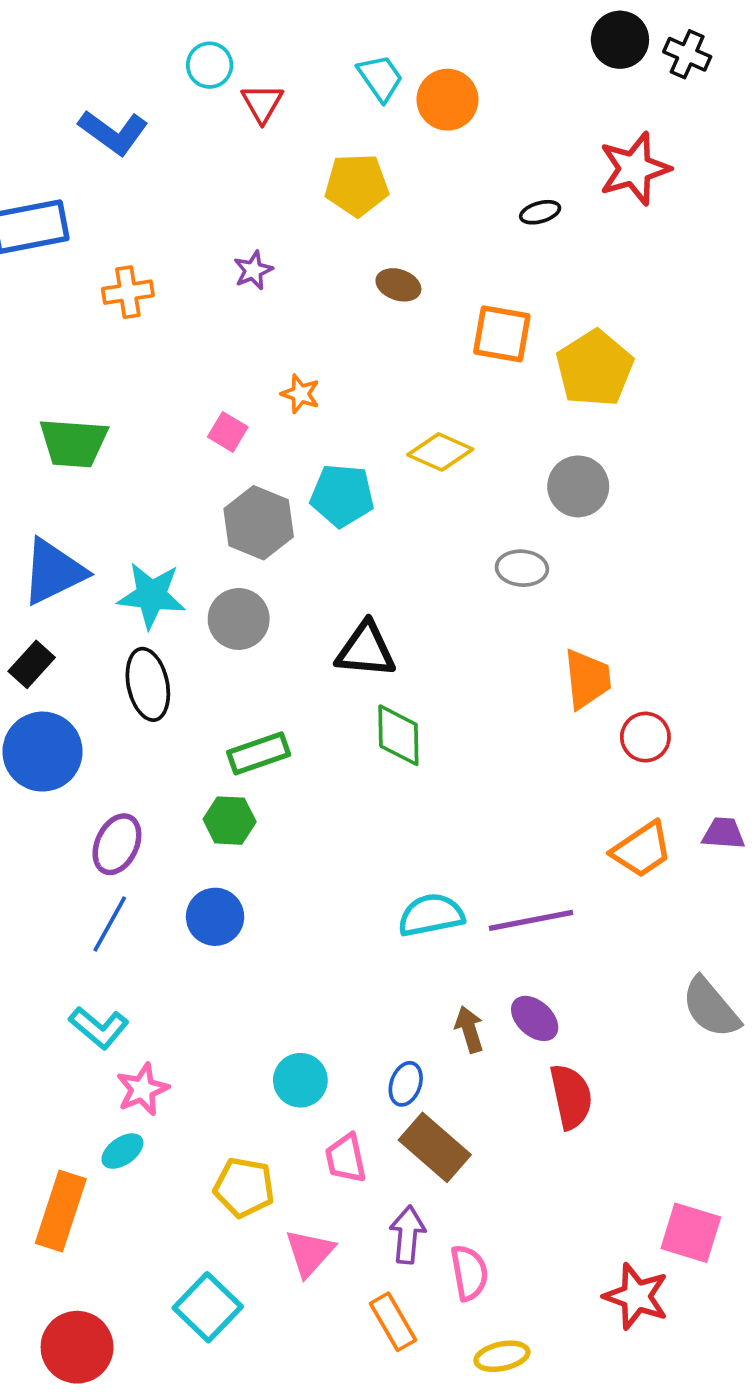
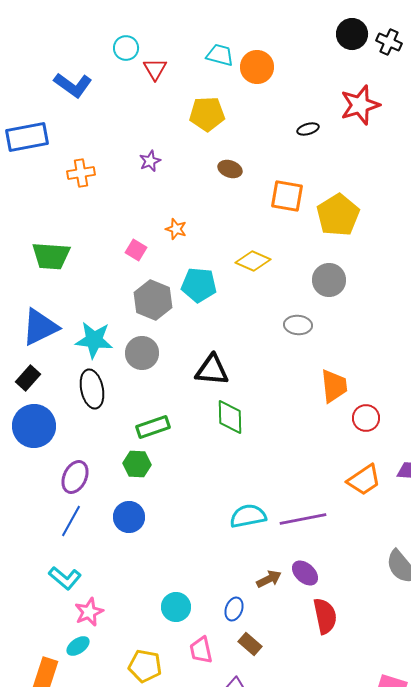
cyan trapezoid: (380, 78) -> (220, 55), turned -40
brown arrow: (469, 1029) -> (269, 579), turned 80
brown rectangle: (435, 1147) -> (250, 644), size x0.6

